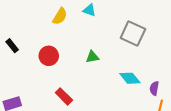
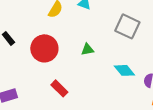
red circle: (49, 56) -> (44, 48), size x1.4

